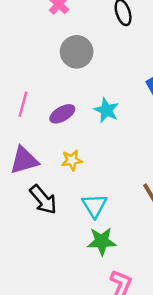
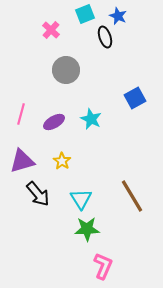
yellow star: (72, 160) -> (62, 161), turned -30

